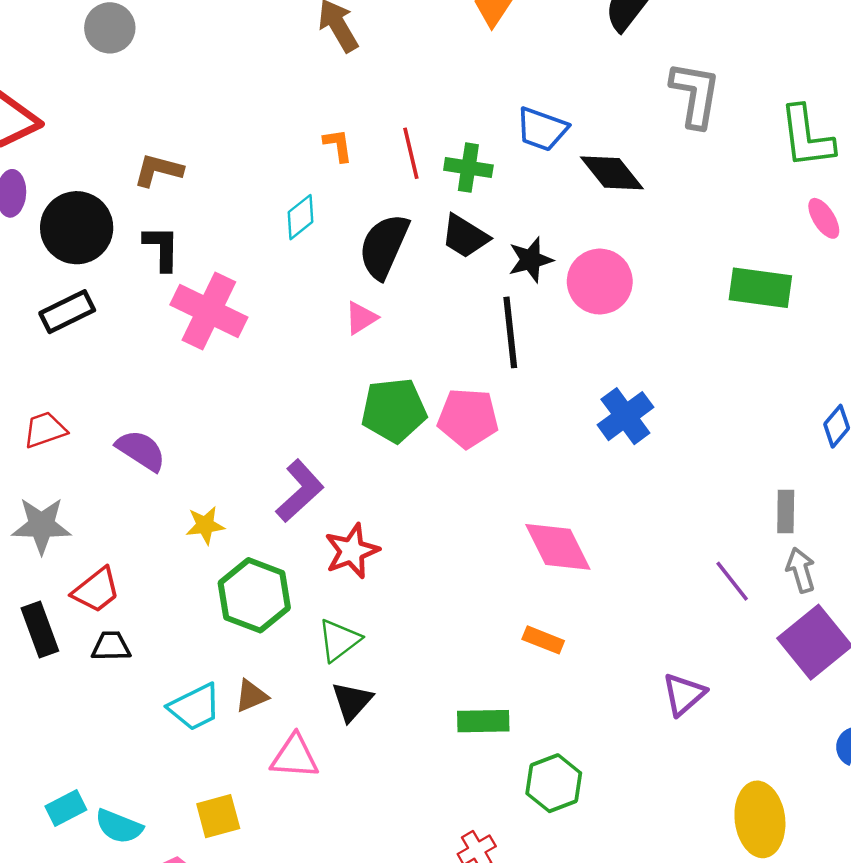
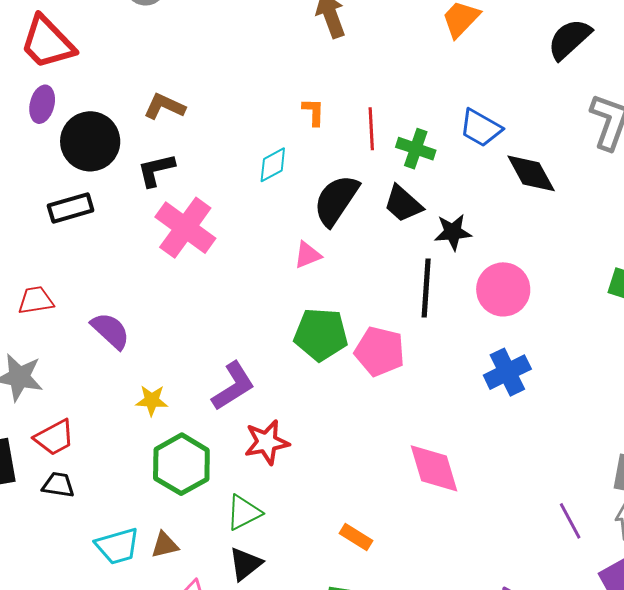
black L-shape: (162, 248) -> (156, 170), turned -114
pink circle: (600, 282) -> (503, 289), moved
orange rectangle: (543, 640) -> (356, 537), moved

